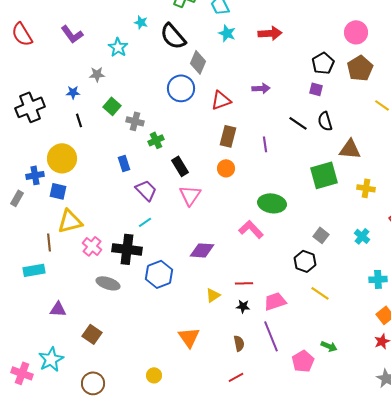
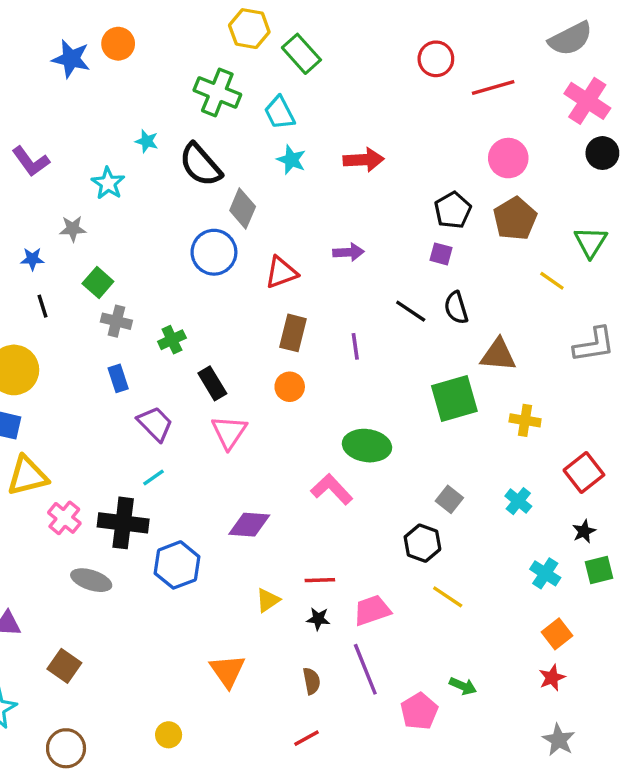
gray cross: (135, 121) -> (116, 321), moved
cyan cross: (378, 279) -> (545, 573), turned 36

